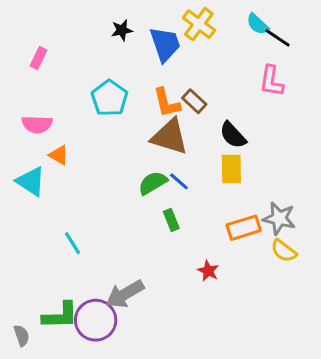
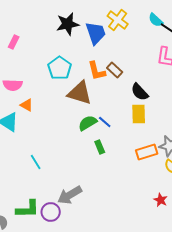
black star: (122, 30) -> (68, 24), size x1.6
brown triangle: (170, 137) -> (80, 93), moved
red star: (208, 271) -> (161, 200), moved
purple circle: (96, 320) -> (51, 212), size x0.7

